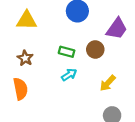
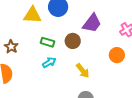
yellow triangle: (27, 20) -> (32, 15), moved
yellow arrow: (108, 83) -> (83, 71), turned -84

